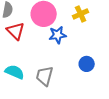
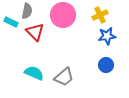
blue star: (58, 35) -> (107, 36), moved
gray trapezoid: (45, 76) -> (64, 77), turned -145

